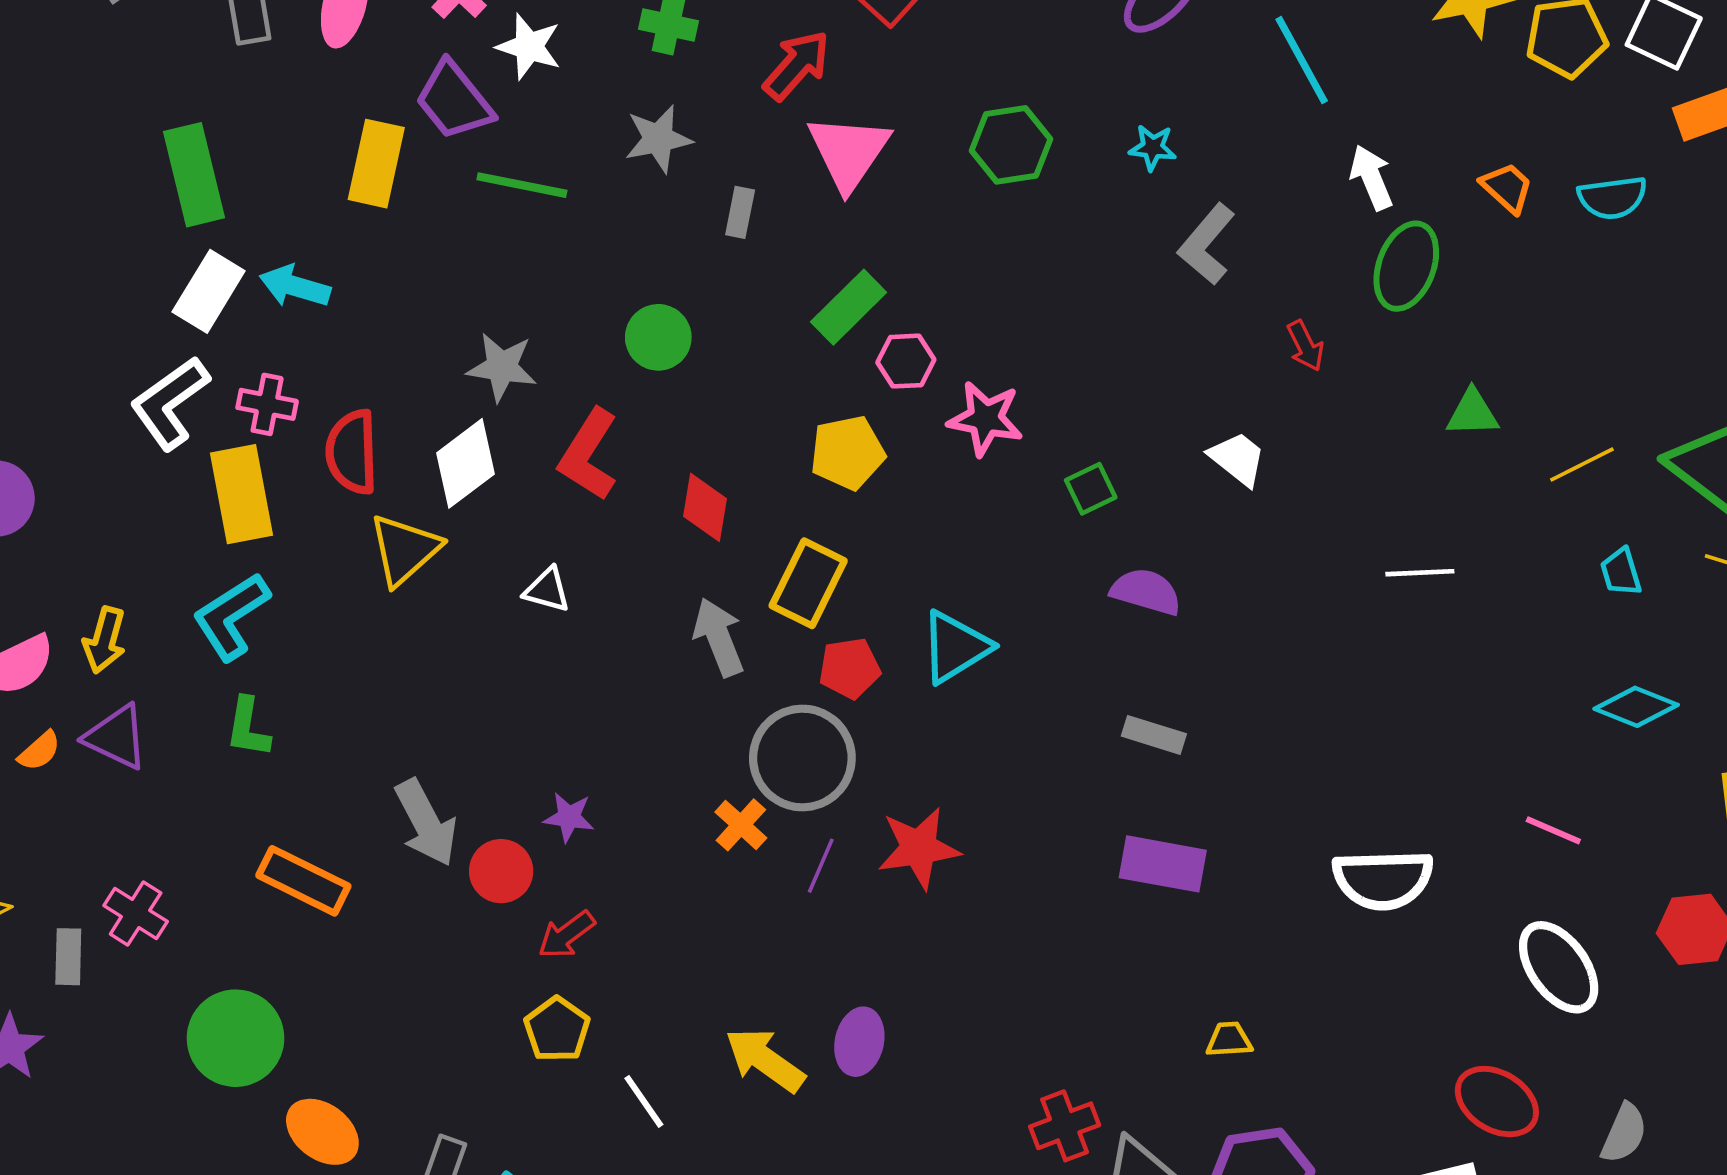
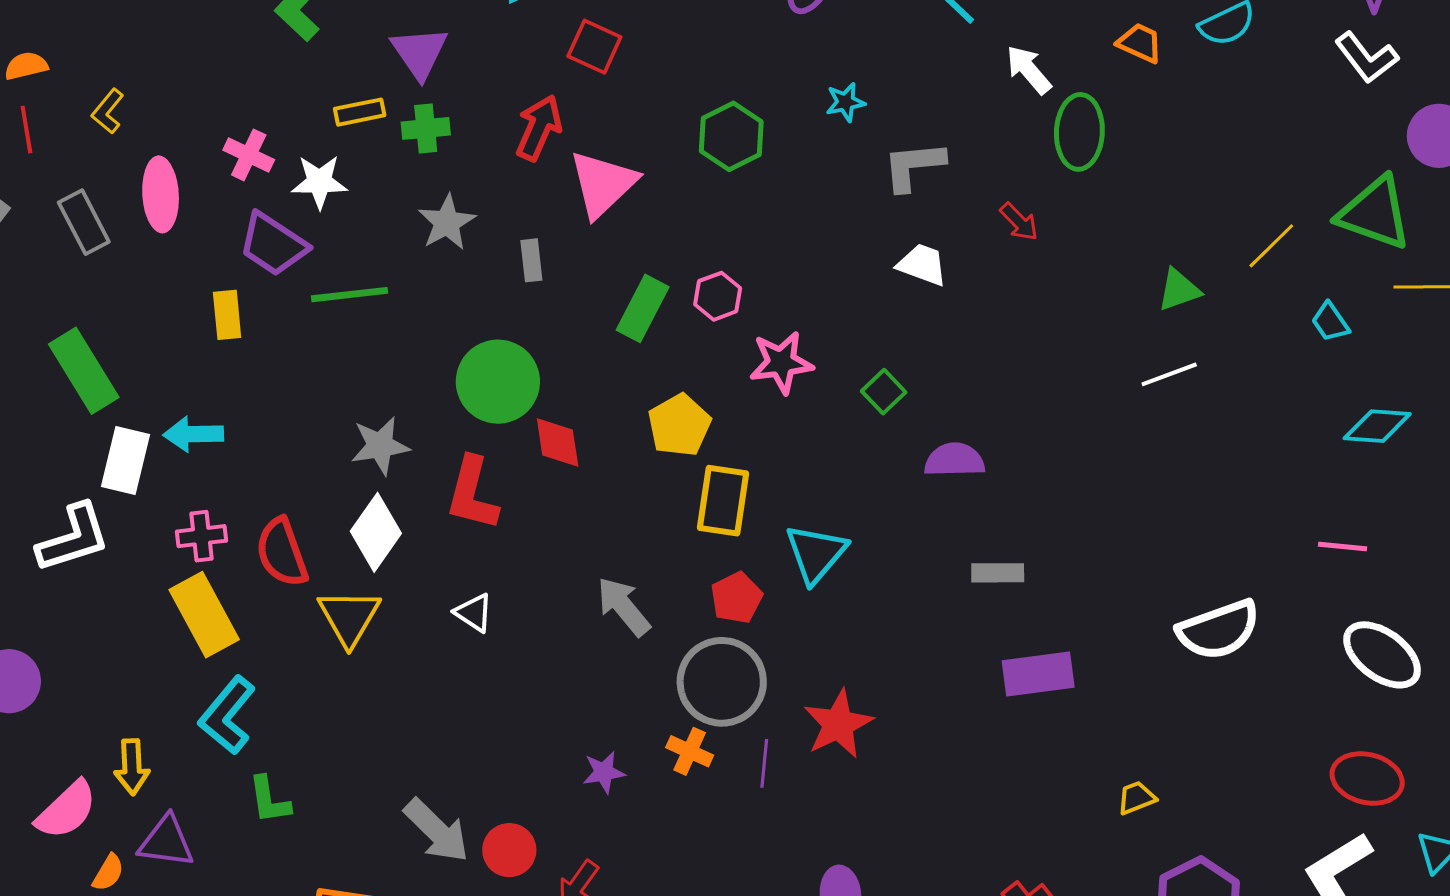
pink triangle: (849, 152) -> (603, 184), turned 30
yellow rectangle: (376, 164) -> (227, 315), size x0.7
gray L-shape: (1207, 244) -> (914, 166), turned 62
green circle: (658, 337) -> (498, 382), size x1.5
pink hexagon: (906, 361) -> (718, 296), moved
white L-shape: (170, 403) -> (73, 538), moved, turned -144
green triangle: (1472, 413) -> (1179, 290), moved
white trapezoid: (1238, 459) -> (922, 265), moved
red diamond: (705, 507) -> (558, 442), moved
yellow rectangle: (808, 583) -> (723, 501), moved
white triangle: (547, 590) -> (474, 613), turned 36
purple star: (569, 817) -> (604, 772), moved

